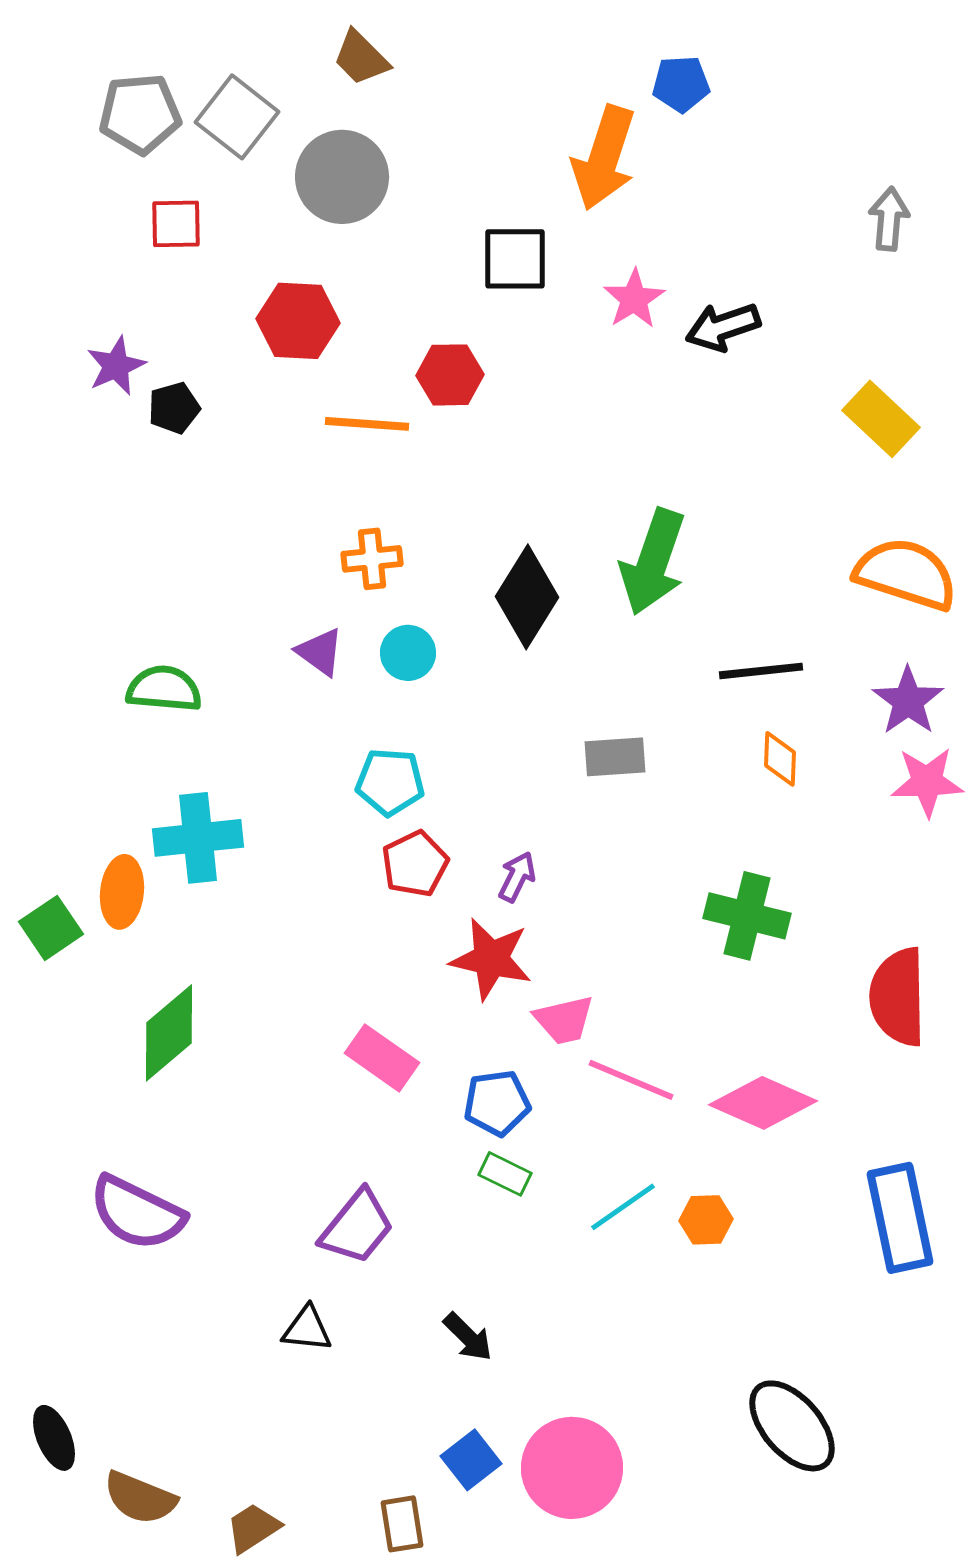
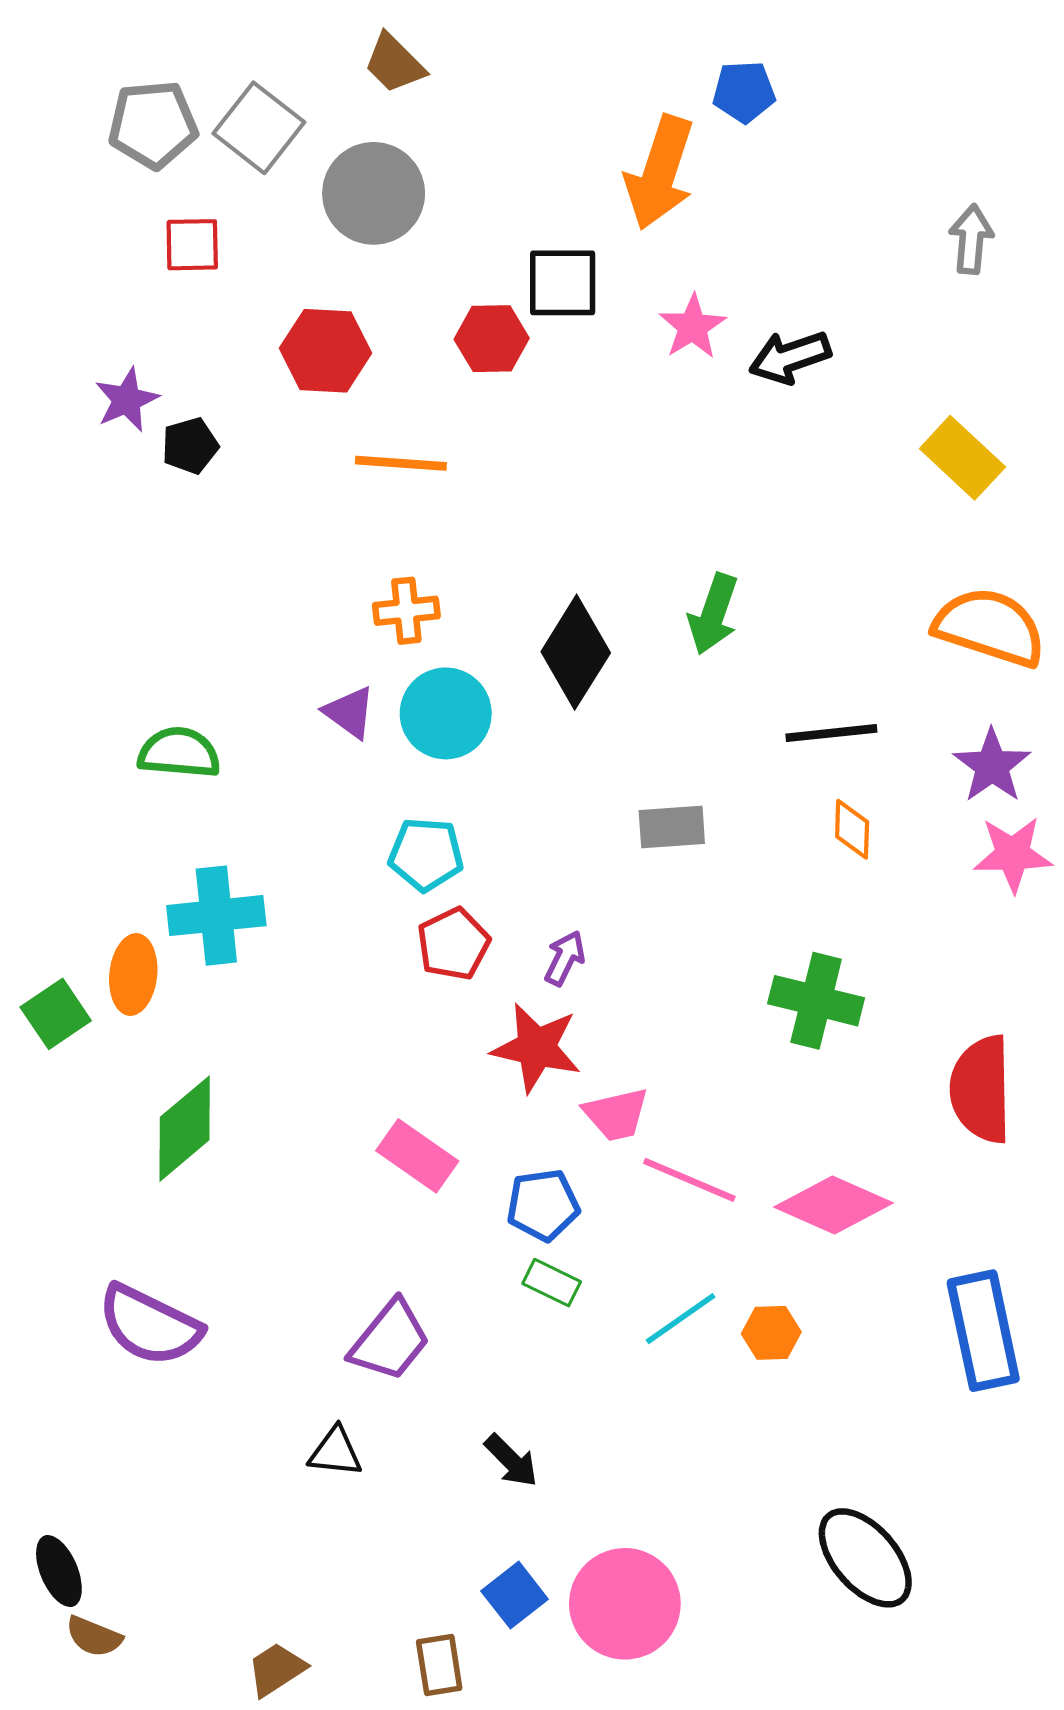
red hexagon: (450, 375) -> (492, 339), moved
green arrow: (653, 562) -> (713, 614), size x0.7
cyan circle: (408, 653) -> (446, 713), size x1.5
brown semicircle: (140, 1498) -> (94, 1637), moved, size x0.7

